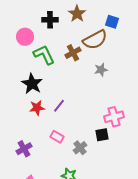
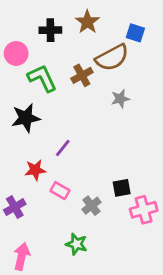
black star: (32, 84) -> (26, 118), turned 30
red star: (37, 108) -> (35, 170), moved
pink cross: (114, 117) -> (144, 210), moved

